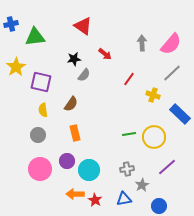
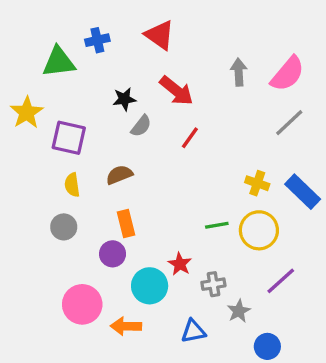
blue cross: (11, 24) -> (97, 40), moved
red triangle: (83, 26) -> (160, 35), moved
red arrow: (105, 54) -> (176, 91), size x1.5
red line: (129, 79) -> (190, 138), moved
yellow cross: (153, 95) -> (257, 183), moved
brown semicircle: (71, 104) -> (119, 175), turned -147
purple circle: (67, 161) -> (113, 254), moved
pink circle: (40, 169) -> (82, 304), moved
blue triangle: (124, 199) -> (193, 331), moved
red star: (95, 200) -> (180, 264), moved

